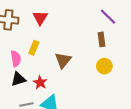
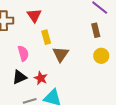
yellow rectangle: (34, 48) -> (46, 37), moved, turned -32
pink semicircle: (16, 59) -> (23, 53), moved

